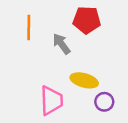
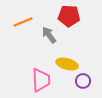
orange line: (29, 28) -> (23, 22), turned 66

